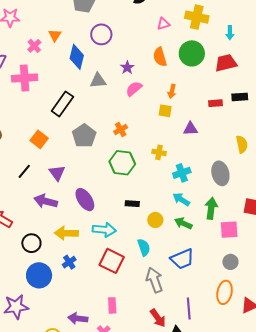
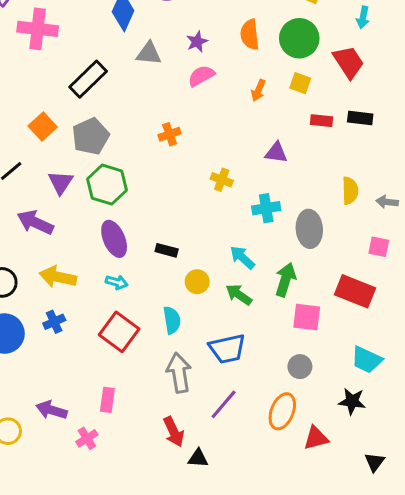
red trapezoid: (226, 63) -> (349, 62), turned 60
yellow square: (165, 111) -> (300, 83), moved
gray pentagon: (84, 136) -> (91, 136), moved
green hexagon: (122, 163) -> (107, 185), moved
cyan cross: (182, 173) -> (266, 208), moved
purple ellipse: (85, 200) -> (114, 239), moved
cyan arrow: (104, 230) -> (117, 282), size x0.6
purple line: (189, 309) -> (224, 404), moved, turned 35

